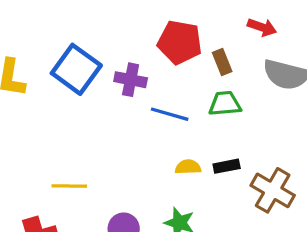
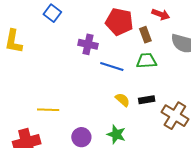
red arrow: (262, 27) -> (161, 14), moved
blue square: (76, 69) -> (52, 13), moved, size x0.6
yellow semicircle: (188, 167) -> (123, 100), turned 42

